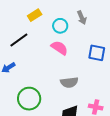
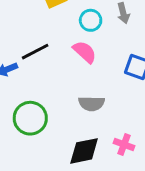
black line: (19, 40) -> (35, 52), moved

